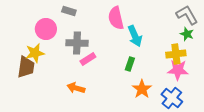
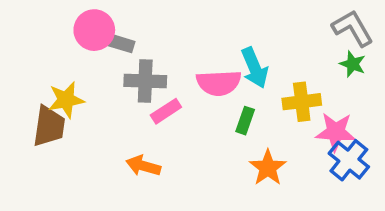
gray rectangle: (69, 11) -> (121, 43), moved
pink semicircle: (116, 18) -> (219, 83), moved, turned -80
pink circle: (46, 29) -> (94, 30), moved
yellow cross: (176, 54) -> (302, 102), moved
blue cross: (172, 98) -> (349, 160), moved

